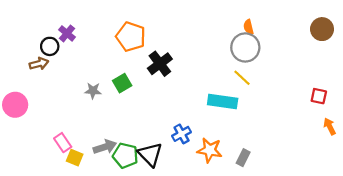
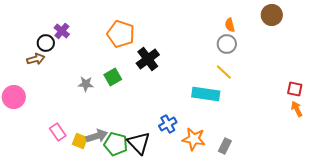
brown circle: (322, 29) -> (272, 15), moved
gray circle: (245, 47) -> (227, 44), size x0.7
orange arrow: (330, 126) -> (297, 109), moved
yellow square: (75, 158) -> (80, 141), moved

